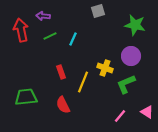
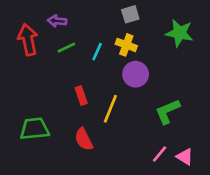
purple circle: (131, 56) -> (136, 74), moved
yellow cross: (105, 68) -> (126, 45), moved
pink triangle: (147, 112) -> (185, 157), moved

